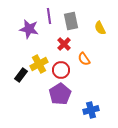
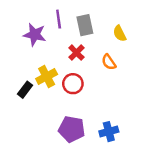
orange semicircle: (84, 59) -> (109, 62), moved
purple pentagon: (60, 94) -> (72, 129), moved, turned -30

